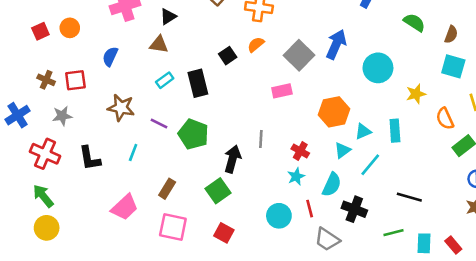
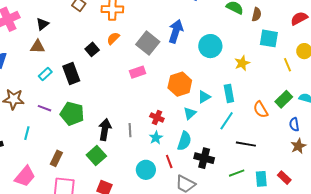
brown semicircle: (451, 34) -> (257, 14), moved
orange semicircle: (445, 119) -> (261, 110), moved
gray line: (261, 139) -> (130, 130), moved
cyan line: (370, 165) -> (227, 121), moved

